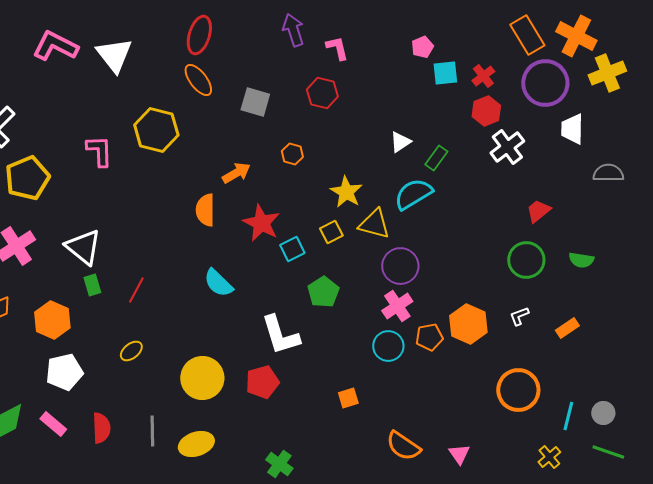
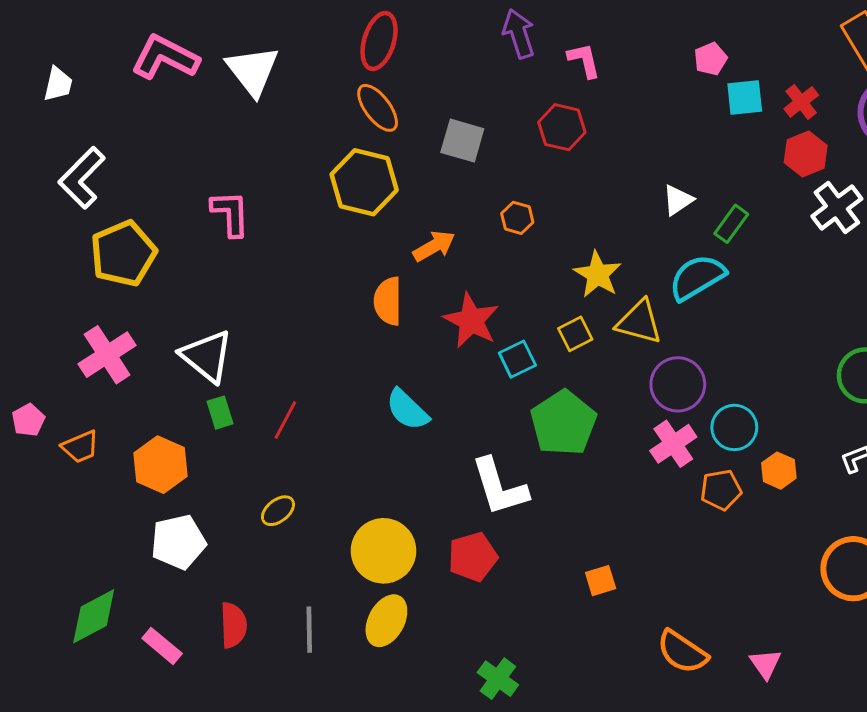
yellow hexagon: (156, 130) -> (364, 182), moved
green pentagon: (323, 292) -> (563, 423), size x1.4
orange hexagon: (468, 324) -> (779, 471), size x0.6
cyan circle: (388, 346) -> (734, 427), moved
pink rectangle: (53, 424) -> (162, 646), moved
yellow ellipse: (196, 444) -> (386, 621), moved, turned -44

